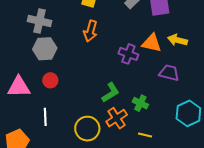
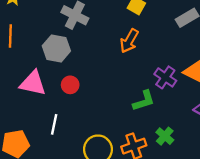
gray hexagon: (45, 49) -> (56, 48), moved
green L-shape: (110, 93) -> (144, 101), moved

